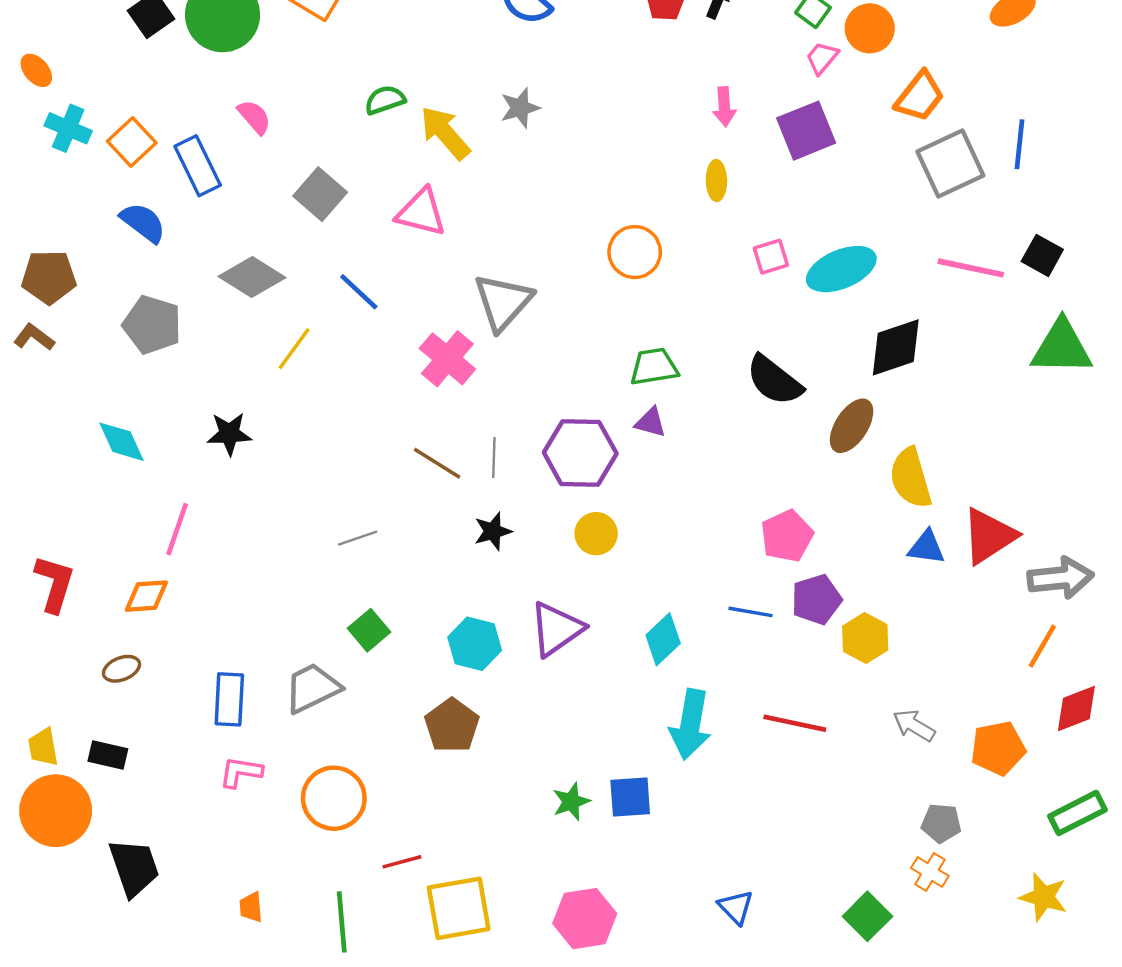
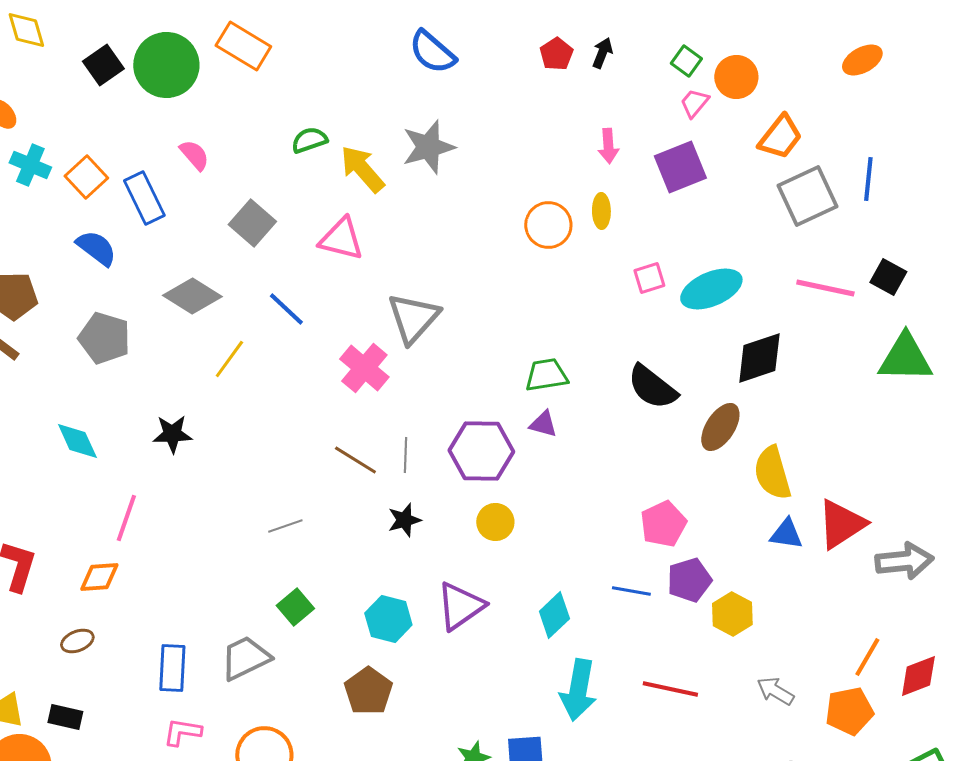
gray star: (520, 108) -> (428, 147), size x1.5
orange circle: (635, 252) -> (548, 225), moved
orange line: (1042, 646) -> (867, 657), moved

